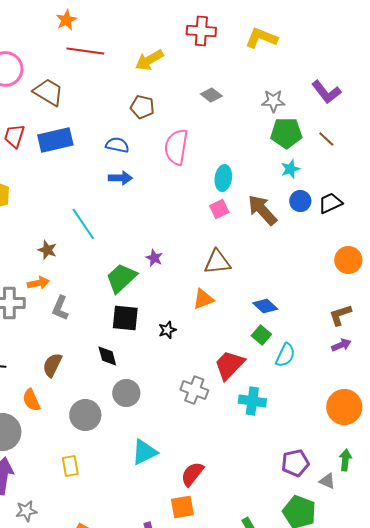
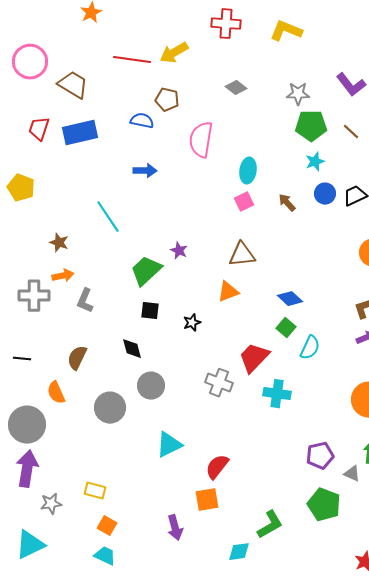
red line: (85, 51) -> (132, 60), moved
blue semicircle: (117, 145) -> (142, 121), moved
brown arrow: (262, 210) -> (287, 203), size x0.6
brown star: (47, 250) -> (59, 243), moved
black square: (125, 318) -> (150, 311), size x0.7
yellow rectangle: (70, 466) -> (95, 491), moved, turned -65

